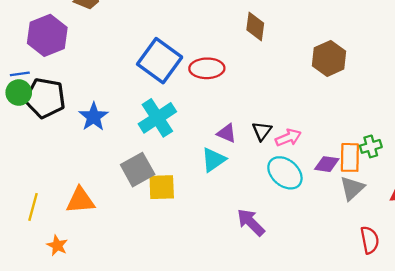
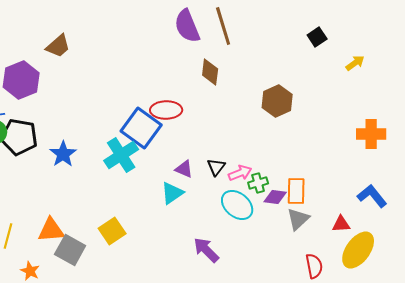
blue square: (160, 61) -> (141, 128), moved
green cross: (371, 146) -> (258, 183), moved
gray square: (138, 170) -> (70, 250), moved, turned -32
yellow square: (162, 187) -> (112, 231), moved, turned -32

